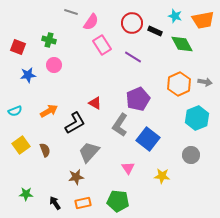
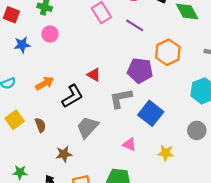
orange hexagon: (179, 84) -> (168, 52), moved
purple pentagon: (138, 99) -> (140, 70), turned 30
gray L-shape: (120, 125) -> (121, 98), turned 45
pink triangle: (128, 168) -> (129, 144), turned -32
brown star: (76, 177) -> (64, 154), moved

